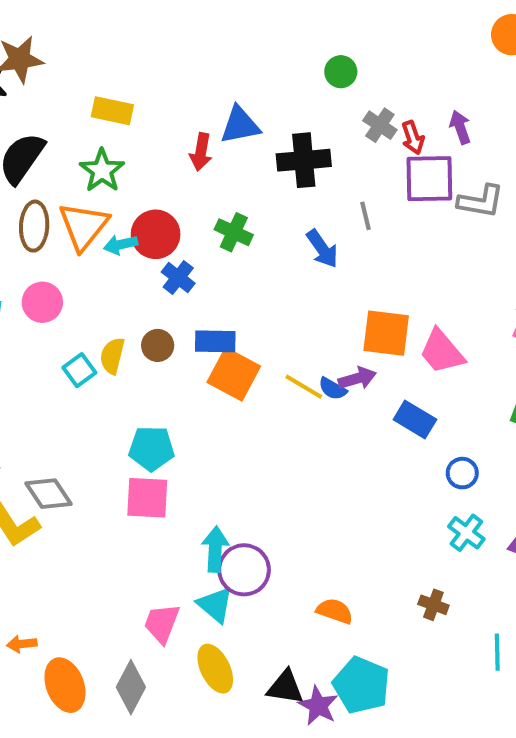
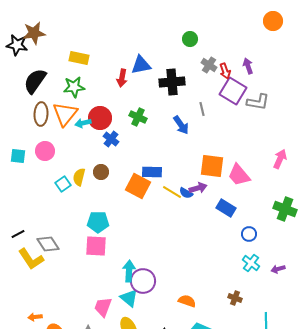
green star: (102, 170) -> (74, 87), turned 30
purple square: (429, 179) -> (233, 91), turned 32
blue rectangle: (215, 341) -> (152, 172), moved

